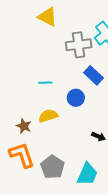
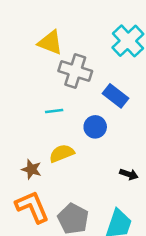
yellow triangle: (47, 17) -> (50, 43), moved
gray cross: (79, 45) -> (75, 71), moved, turned 30

